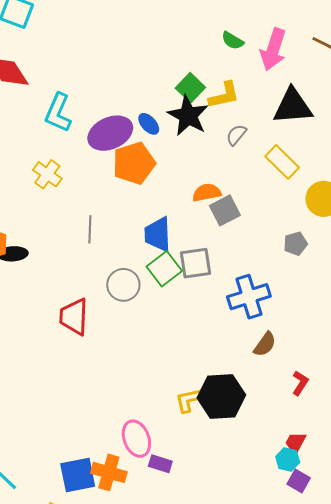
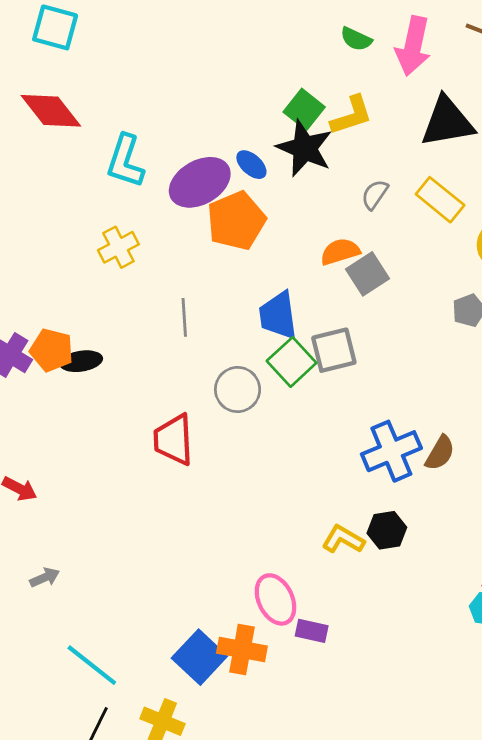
gray semicircle: (236, 135) -> (375, 195), moved
yellow cross: (47, 174) -> (118, 247), turned 32
blue cross: (249, 297) -> (391, 451), moved
black hexagon: (221, 396) -> (387, 530), size x0.6
yellow L-shape: (189, 400) -> (343, 539), turned 48
blue square: (78, 475) -> (199, 657), turned -30

